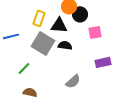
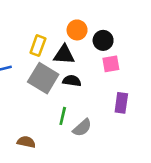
black circle: (80, 14) -> (103, 40), moved
purple rectangle: (103, 62) -> (121, 103), turned -70
green line: (24, 68) -> (63, 116), moved, turned -32

